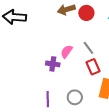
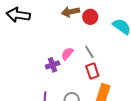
purple cross: (53, 64) -> (53, 65), turned -32

